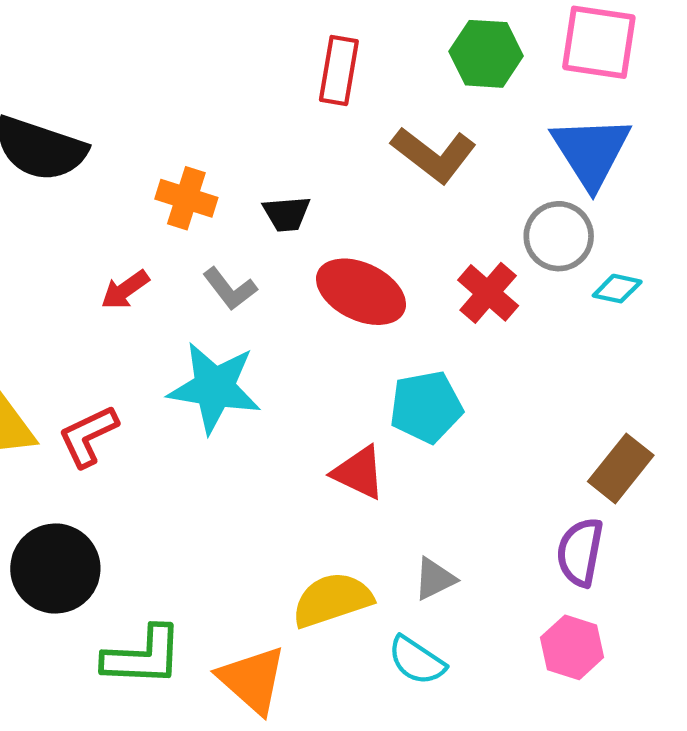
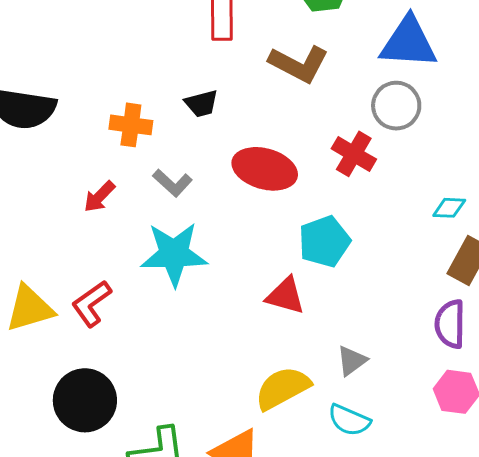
blue triangle: (591, 152) -> (408, 42), turned -44
black trapezoid: (287, 214) -> (201, 103), moved
cyan diamond: (617, 289) -> (449, 208), moved

